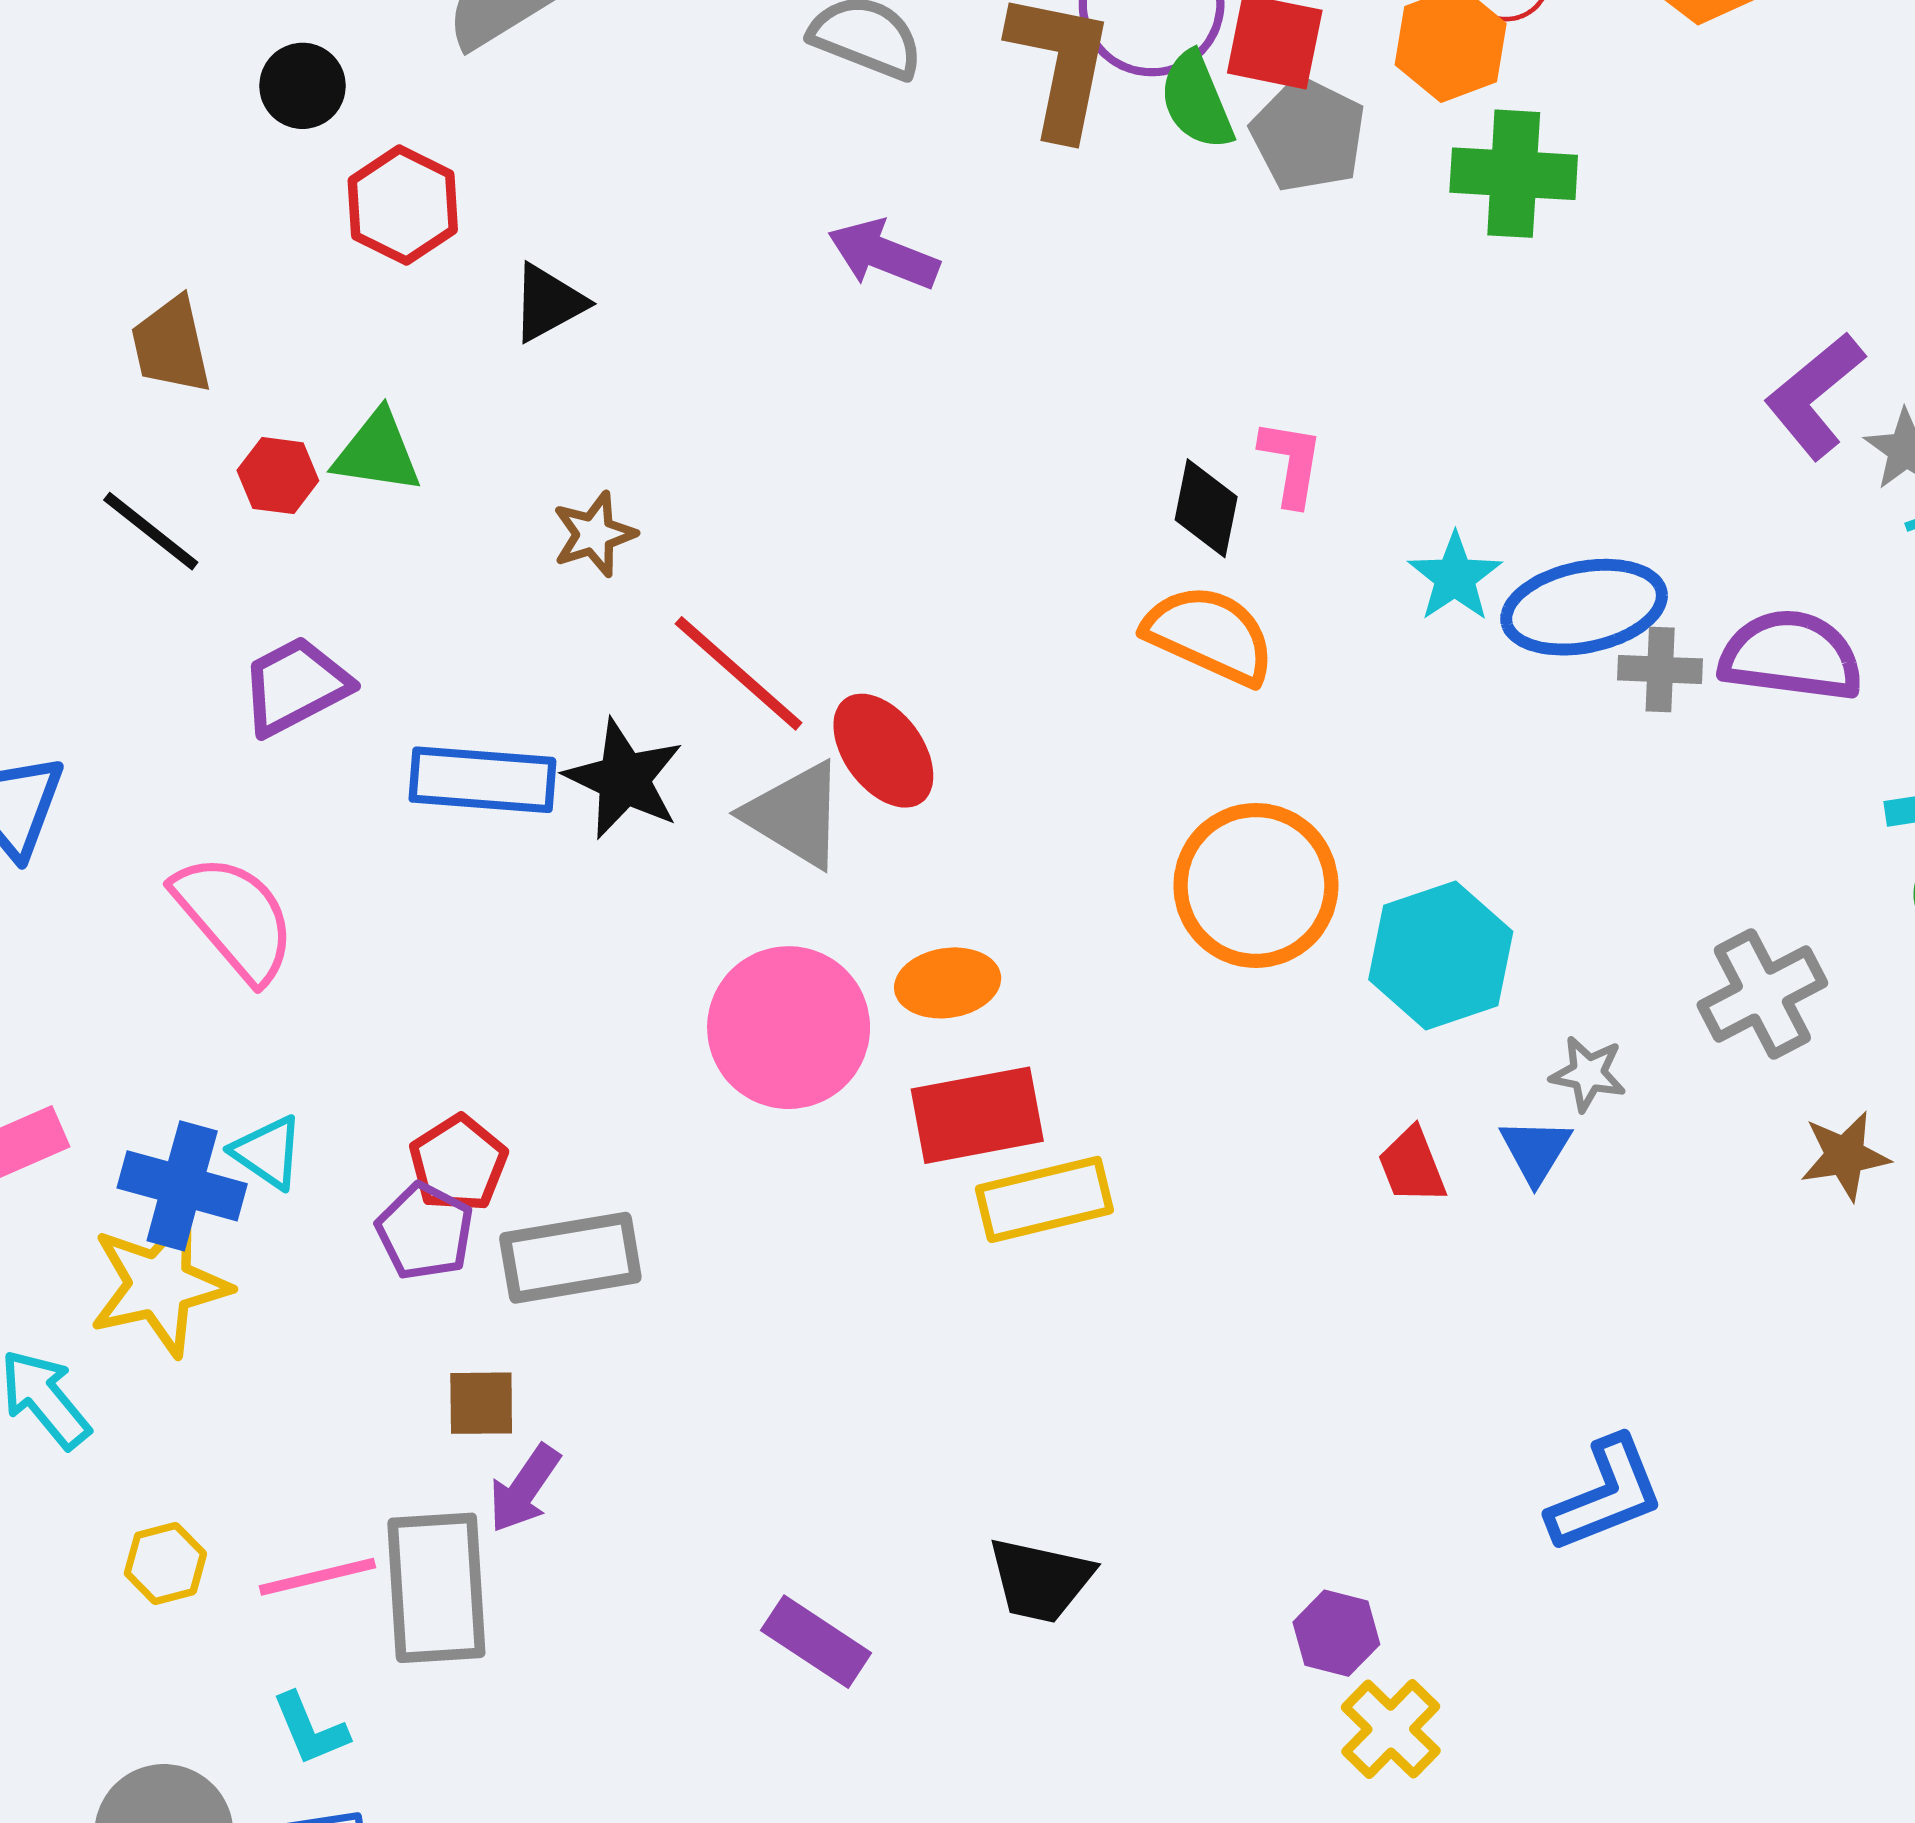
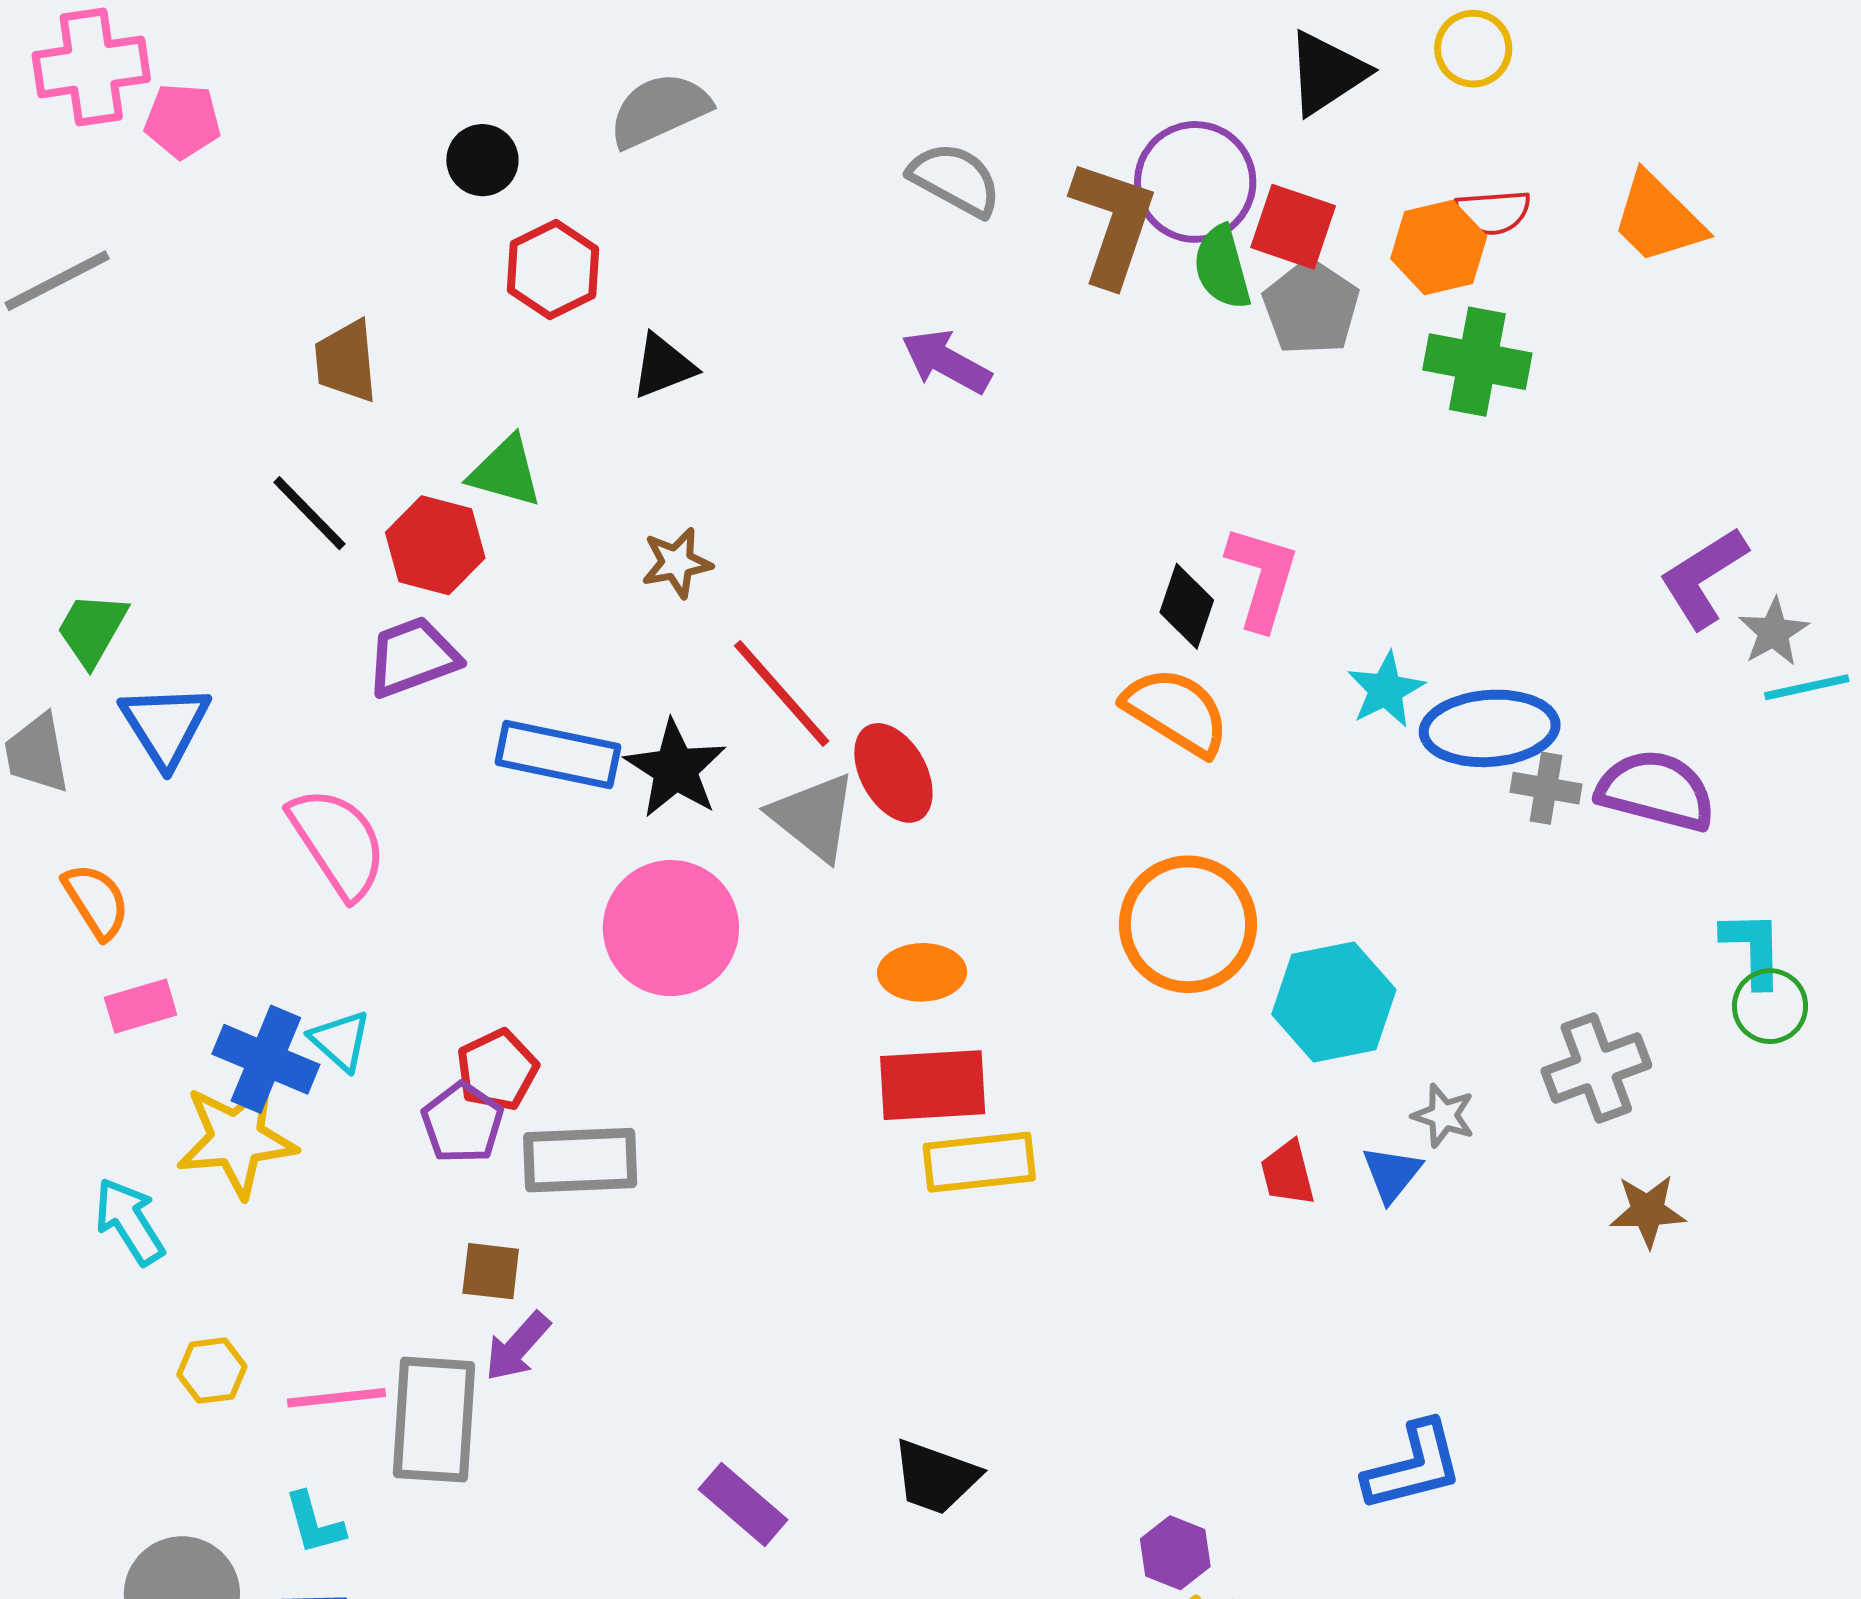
pink L-shape: (1291, 463) -> (1262, 578), size x1.4
red hexagon: (278, 476) -> (435, 545), moved, size x1.5
pink circle: (789, 1028) -> (671, 928), moved

